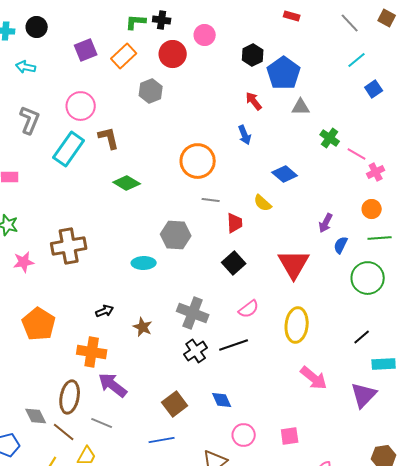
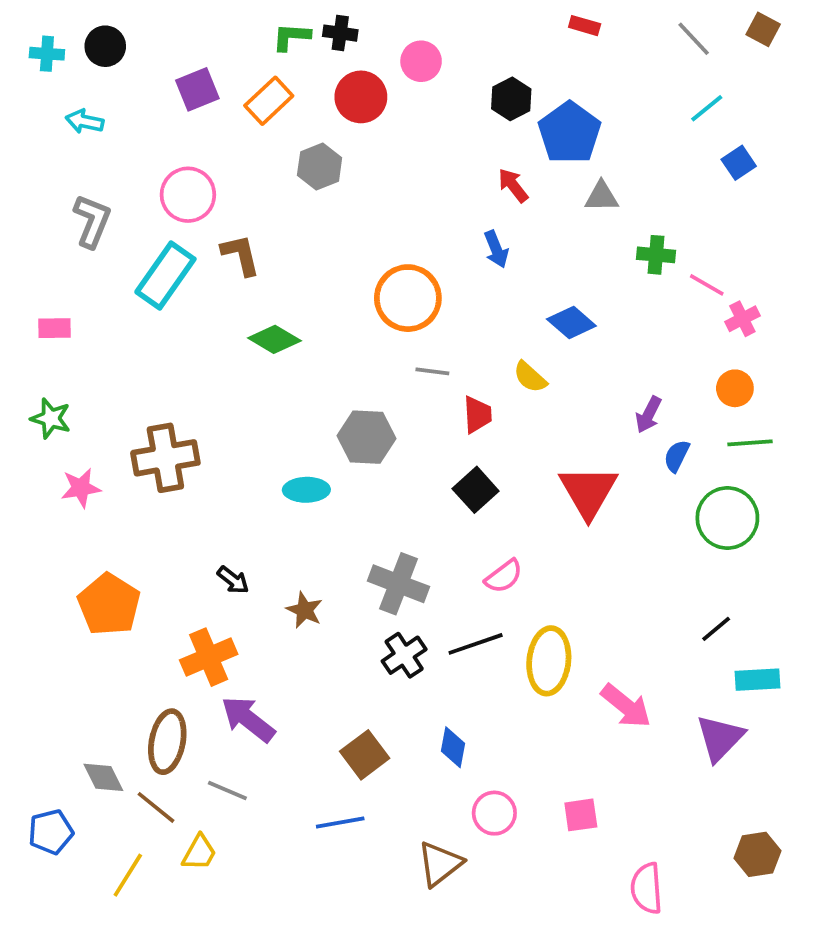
green cross: (330, 138) -> (656, 255), turned -30
black arrow: (105, 311) -> (233, 580), turned 60
yellow ellipse: (297, 325) -> (549, 661), moved
orange cross: (92, 352) -> (209, 657), turned -32
blue diamond: (222, 400) -> (453, 747), turned 35

